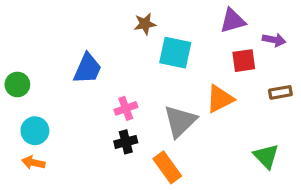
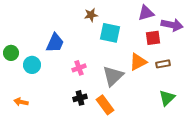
purple arrow: (274, 40) -> (172, 25), size x1.5
brown rectangle: (280, 92) -> (163, 64), moved
cyan circle: (35, 131) -> (32, 65), moved
black cross: (126, 142) -> (80, 98), moved
green triangle: (266, 156) -> (167, 98), turned 30

